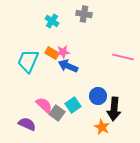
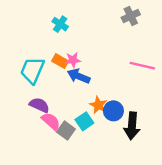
gray cross: (84, 14) -> (131, 16), moved, turned -35
purple semicircle: (27, 124) -> (39, 105), moved
orange star: (102, 127) -> (98, 105), moved

